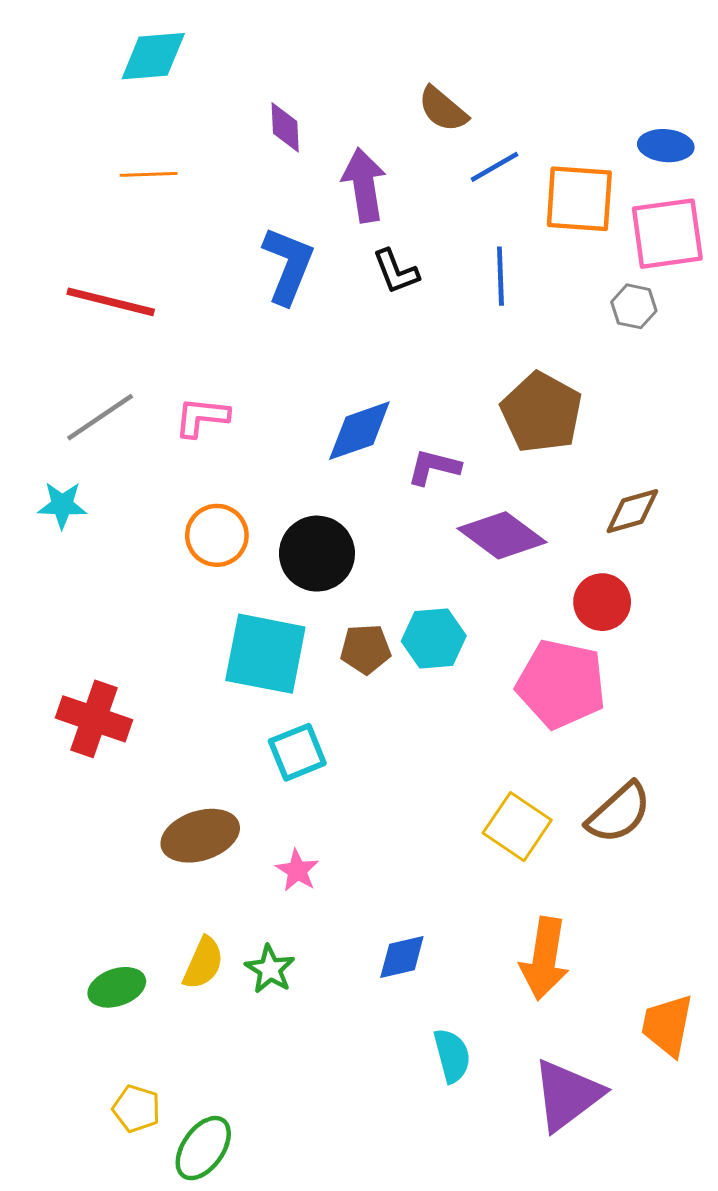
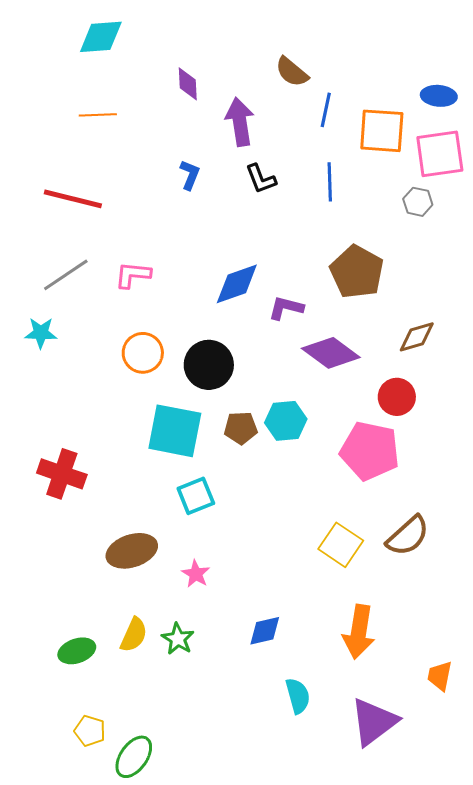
blue line: (494, 167) -> (326, 110), turned -48
blue L-shape: (288, 265) -> (190, 175), size x0.6
orange trapezoid: (667, 1025) -> (440, 676), size x0.7

